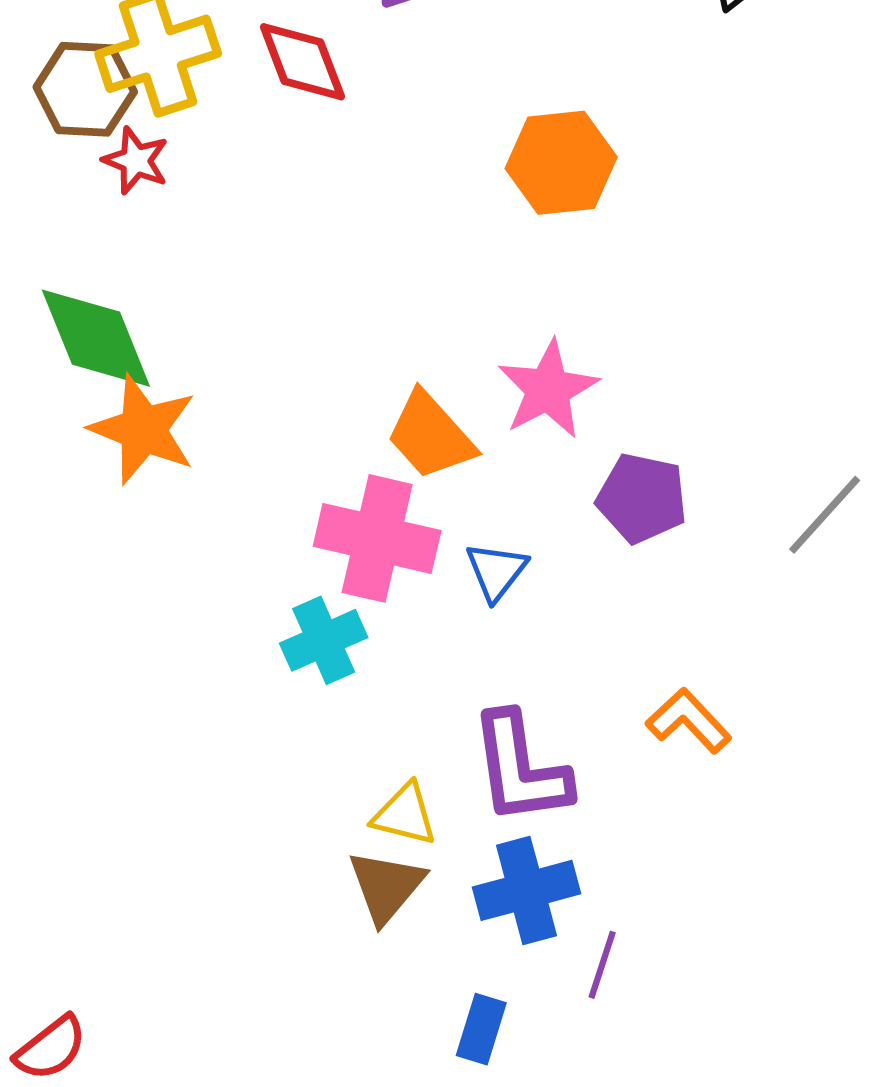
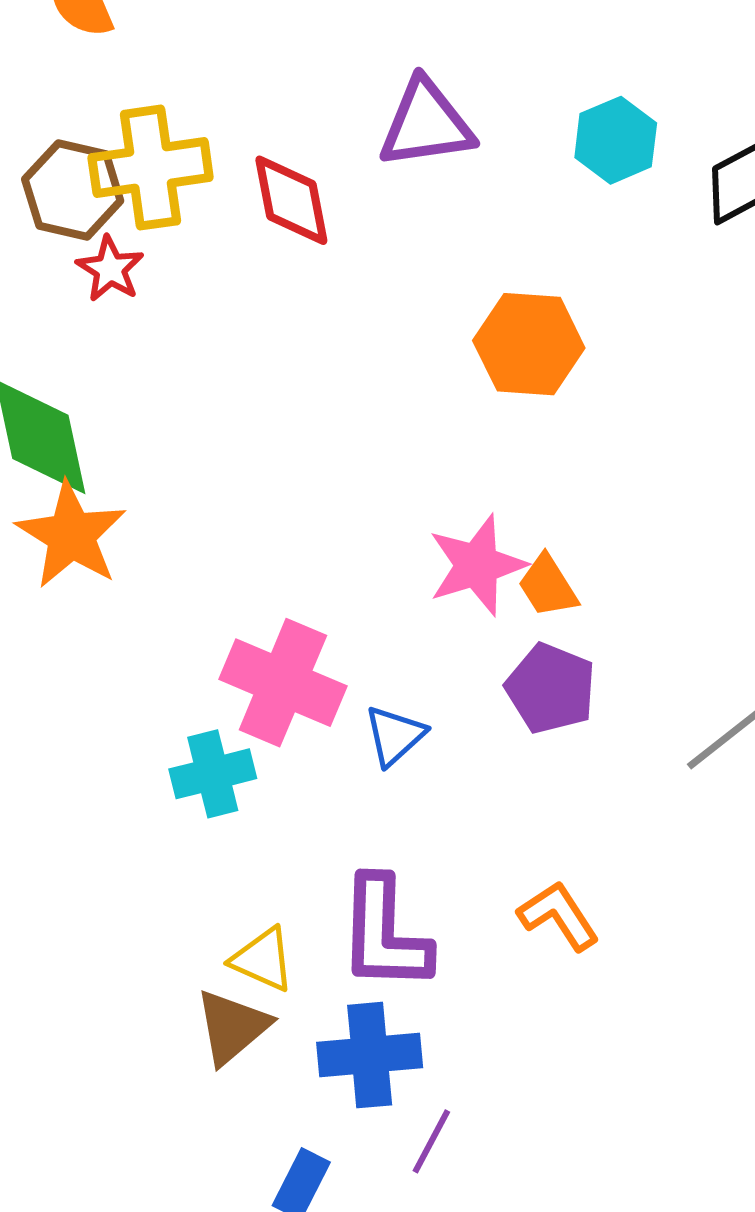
orange trapezoid: (431, 435) -> (548, 586), moved, size x0.7

